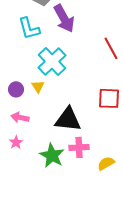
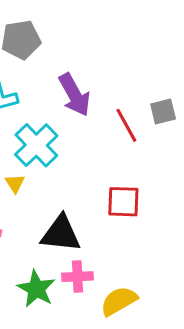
purple arrow: (64, 18) -> (74, 95), moved
yellow semicircle: (106, 163) -> (119, 301), size x1.4

